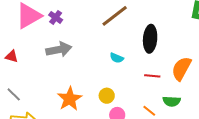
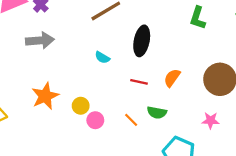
orange semicircle: (181, 69) -> (172, 78), size x0.7
yellow circle: (107, 96) -> (81, 106), moved

